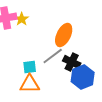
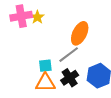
black cross: (72, 62) -> (70, 78), moved, turned 30

